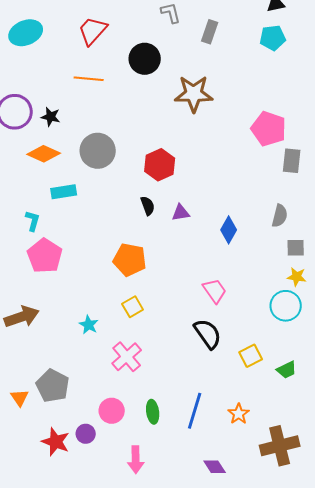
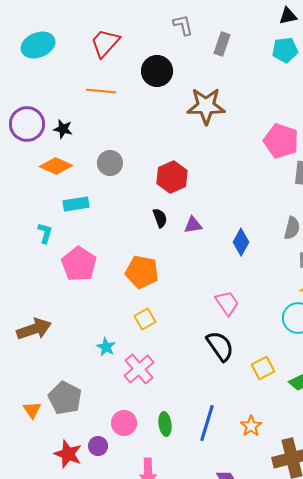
gray circle: (98, 151) -> (110, 163), size x0.7
pink pentagon: (45, 256) -> (79, 264), moved
cyan star: (89, 325) -> (106, 347), moved

